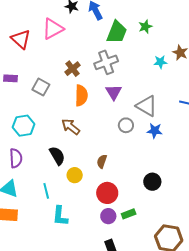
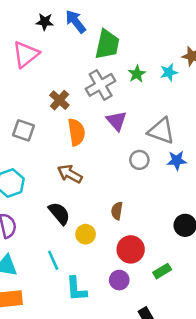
green star: (145, 27) -> (137, 74), moved
purple circle: (108, 216) -> (119, 280), moved

